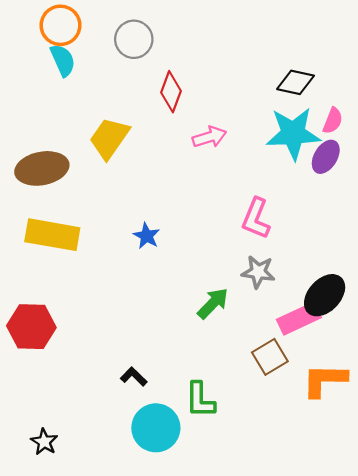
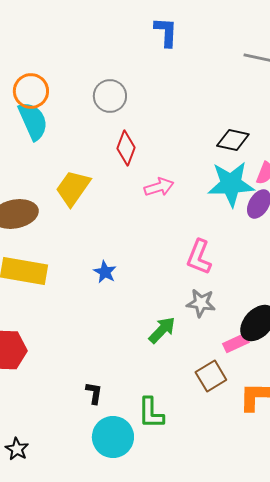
gray circle: (134, 39) -> (110, 96), moved
cyan semicircle: (63, 60) -> (33, 121), size x1.4
pink rectangle: (299, 318) -> (236, 343), size x0.7
black L-shape: (134, 377) -> (94, 393), turned 55

